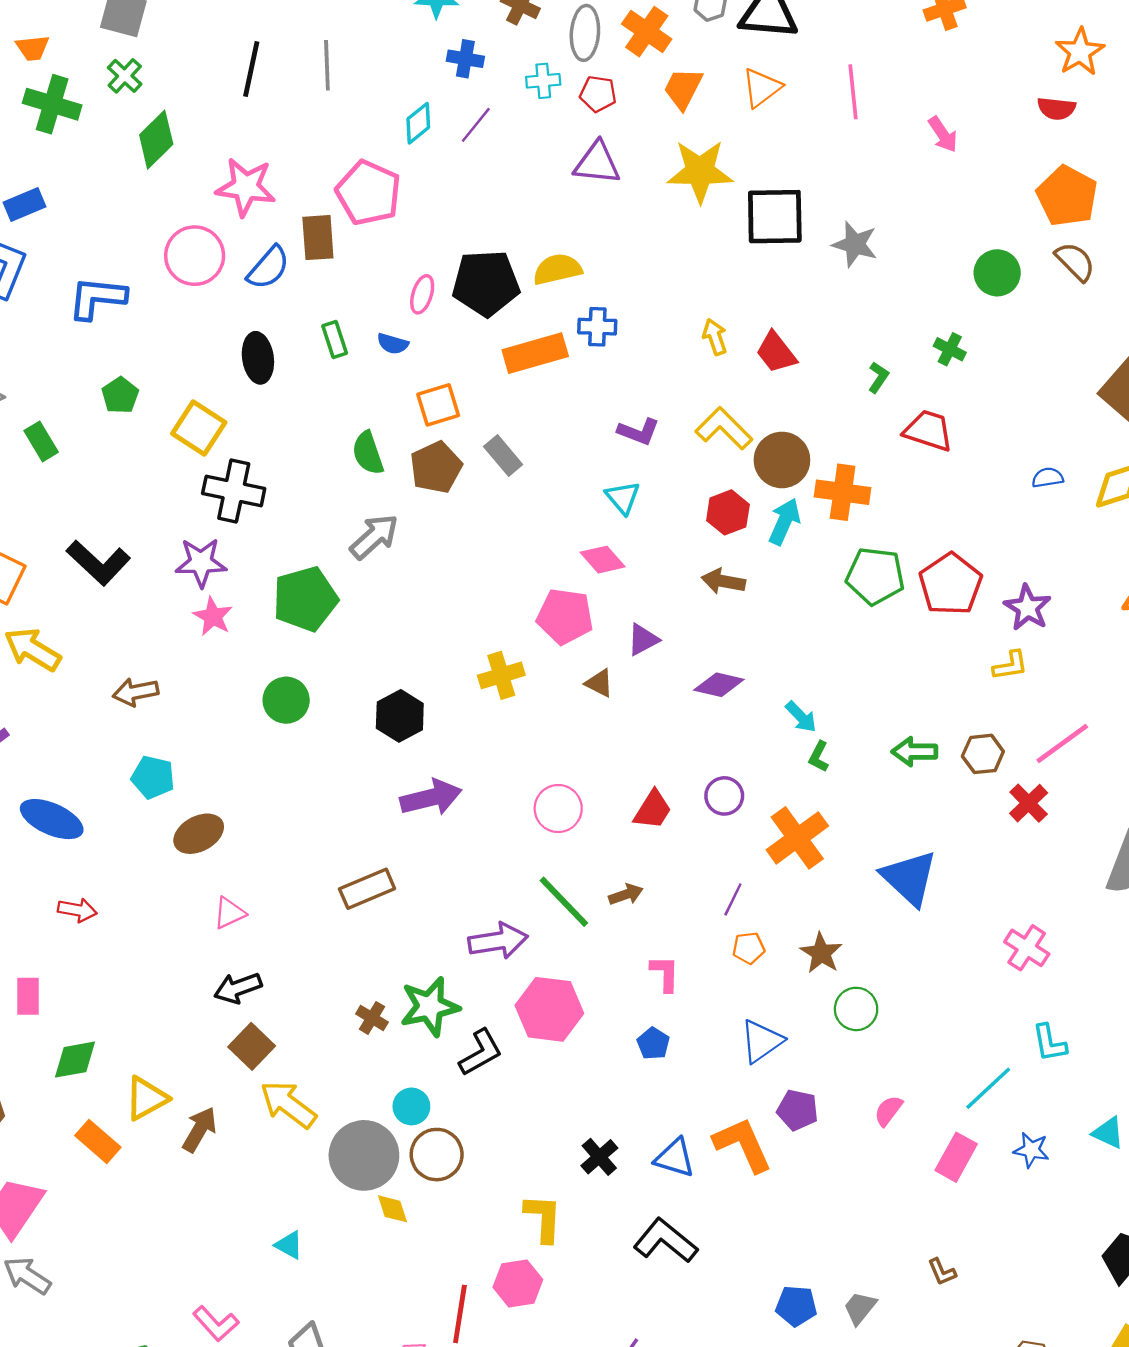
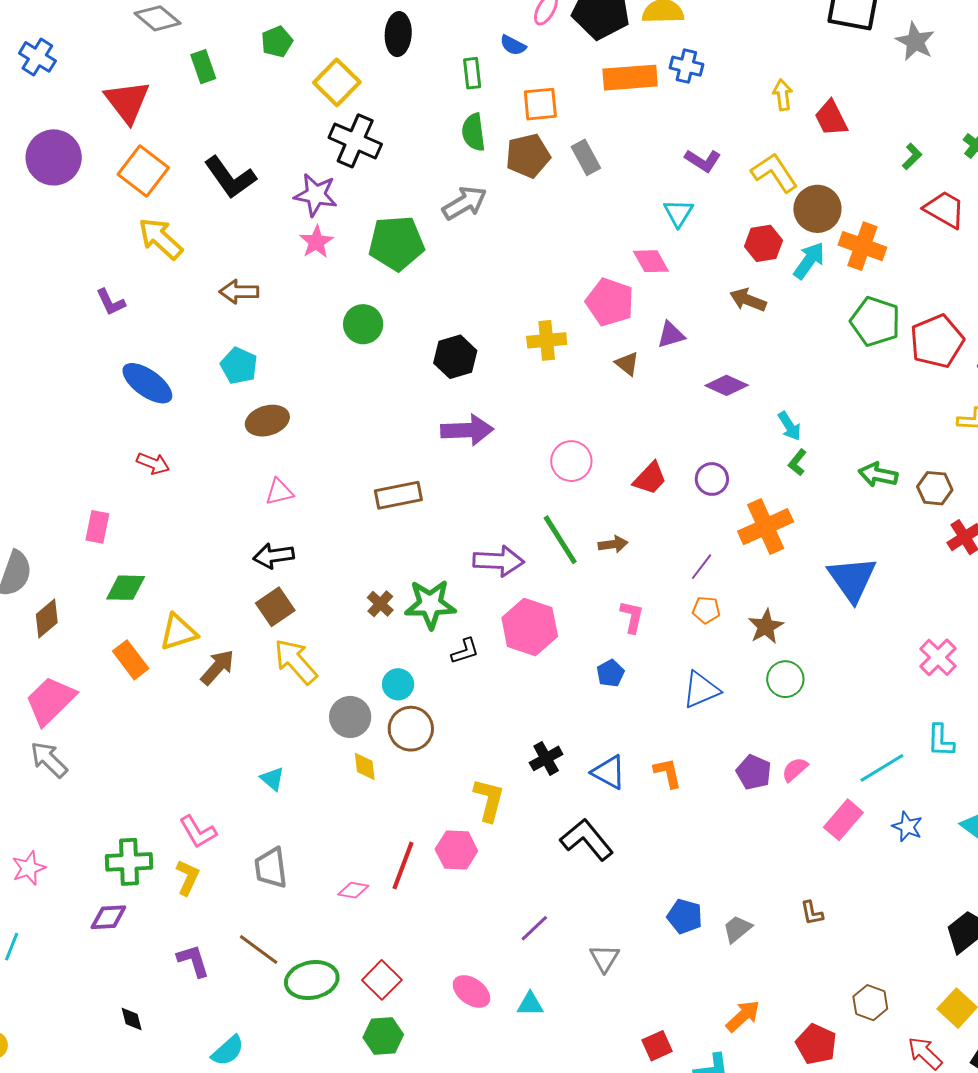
green rectangle: (335, 340) -> (472, 73), moved
black L-shape: (481, 1052) -> (465, 651), size x0.7
purple pentagon: (798, 1110) -> (754, 772), moved
orange L-shape: (743, 1145) -> (668, 773), size x0.6
gray circle: (364, 1155) -> (350, 717), size x0.7

